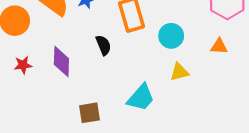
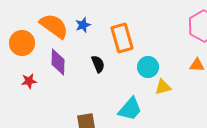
cyan circle: (171, 36) -> (148, 67), moved
purple diamond: (61, 61) -> (58, 62), moved

